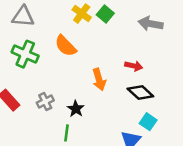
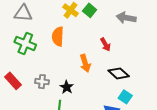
orange semicircle: (66, 46) -> (58, 37), turned 48
red arrow: (134, 66) -> (105, 45), moved, turned 48
gray cross: (45, 102) -> (42, 82), turned 32

